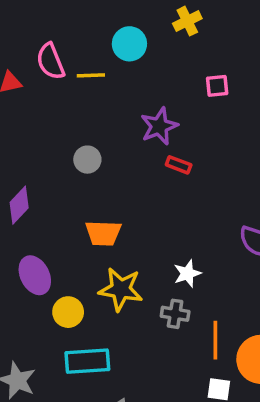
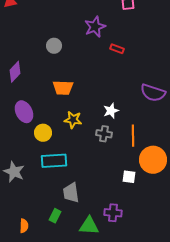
red rectangle: (179, 165) -> (117, 49), moved
yellow star: (121, 289) -> (73, 120), size x0.7
orange line: (215, 340) -> (133, 136), moved

